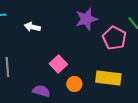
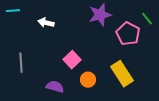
yellow rectangle: (108, 78) -> (122, 74), turned 50

